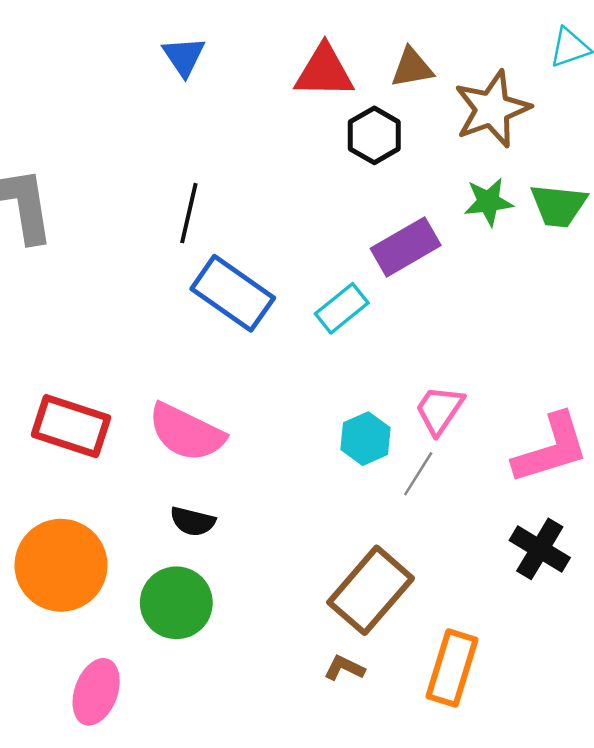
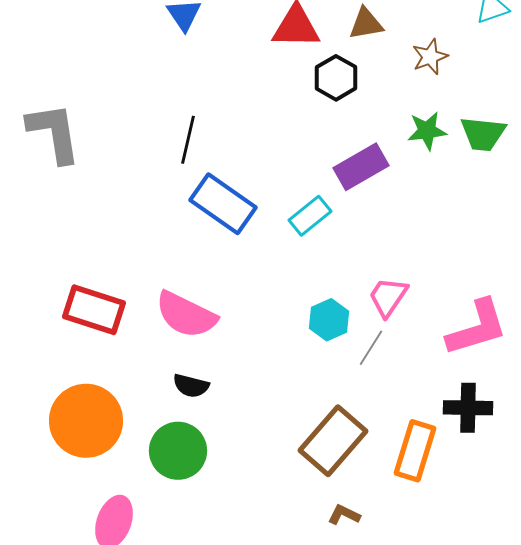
brown star: (492, 109) -> (430, 57), size x0.6
black cross: (540, 549) -> (468, 408), turned -30
brown L-shape: (344, 668) -> (344, 515), moved
orange rectangle: (452, 668) -> (415, 451), moved

